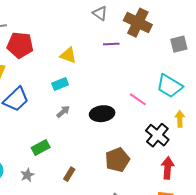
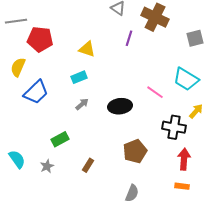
purple line: (111, 44) -> (129, 38), turned -70
yellow arrow: (180, 119) -> (196, 111), turned 42
black cross: (157, 135) -> (174, 127), turned -30

